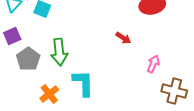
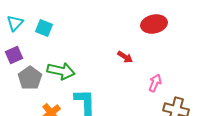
green arrow: (59, 52) -> (61, 71), turned -72

